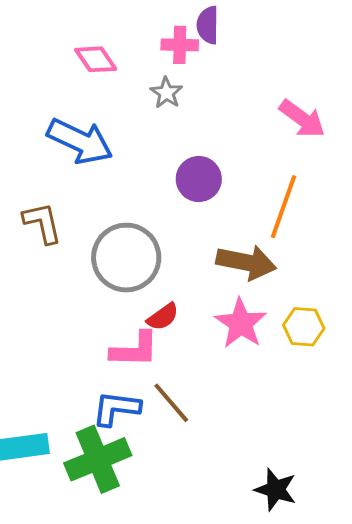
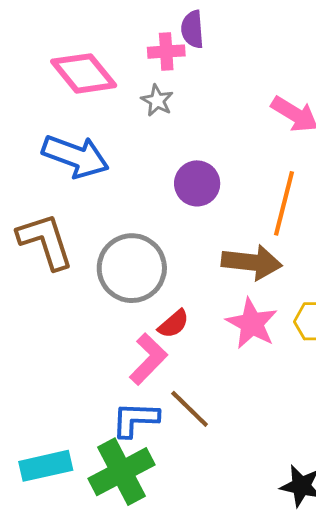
pink diamond: (96, 59) -> (84, 73), size x1.5
brown L-shape: (42, 223) -> (45, 241), size x1.4
pink L-shape: (135, 350) -> (148, 359), turned -42

